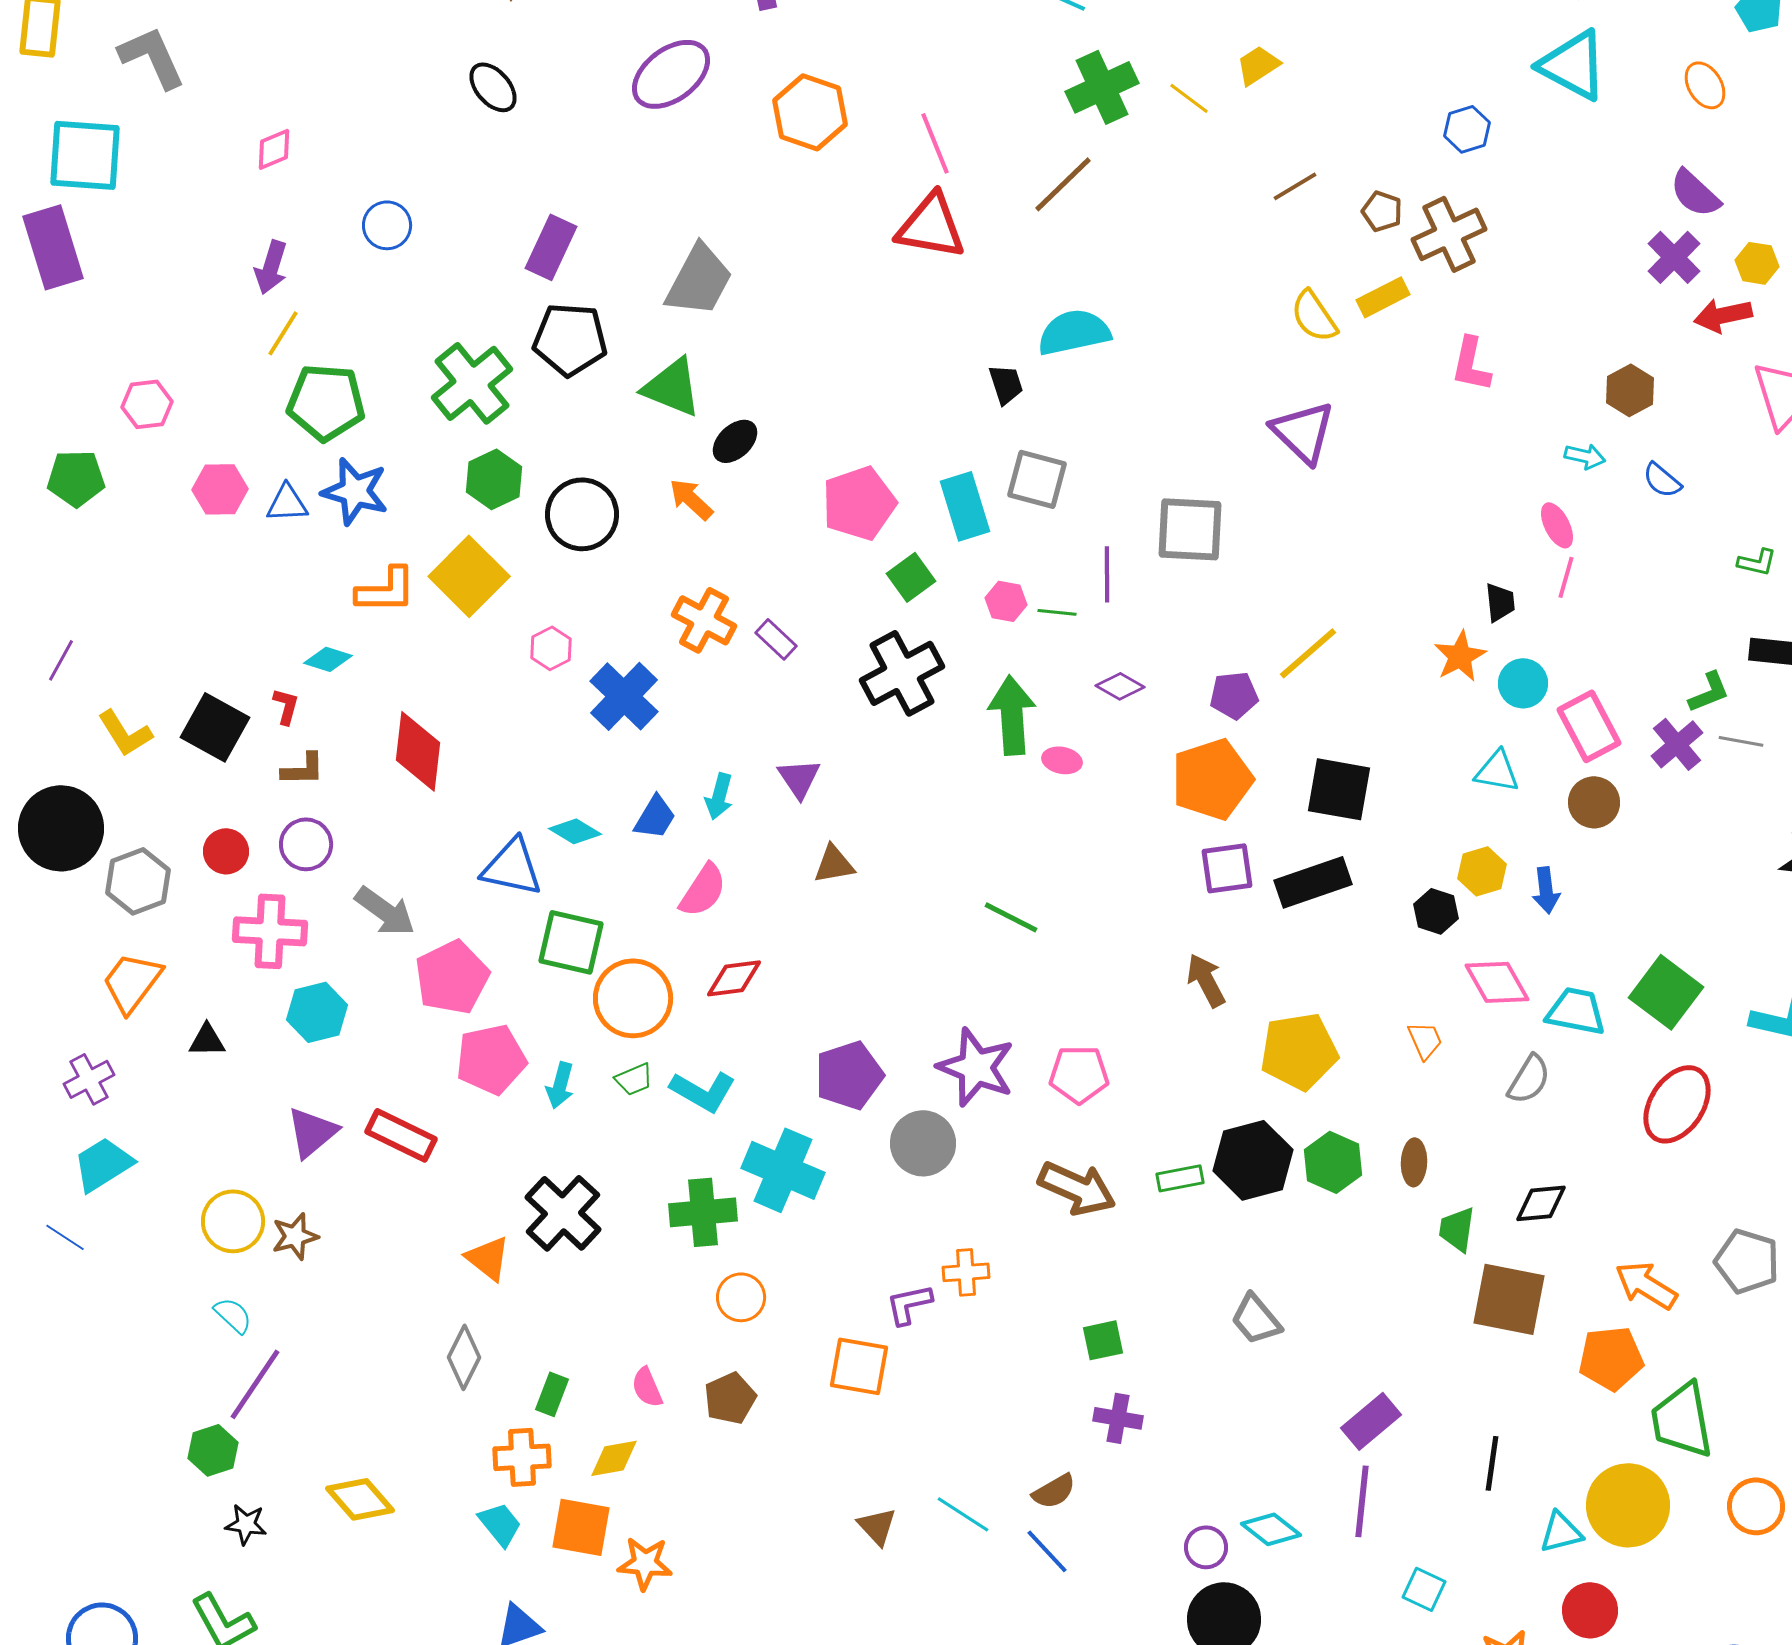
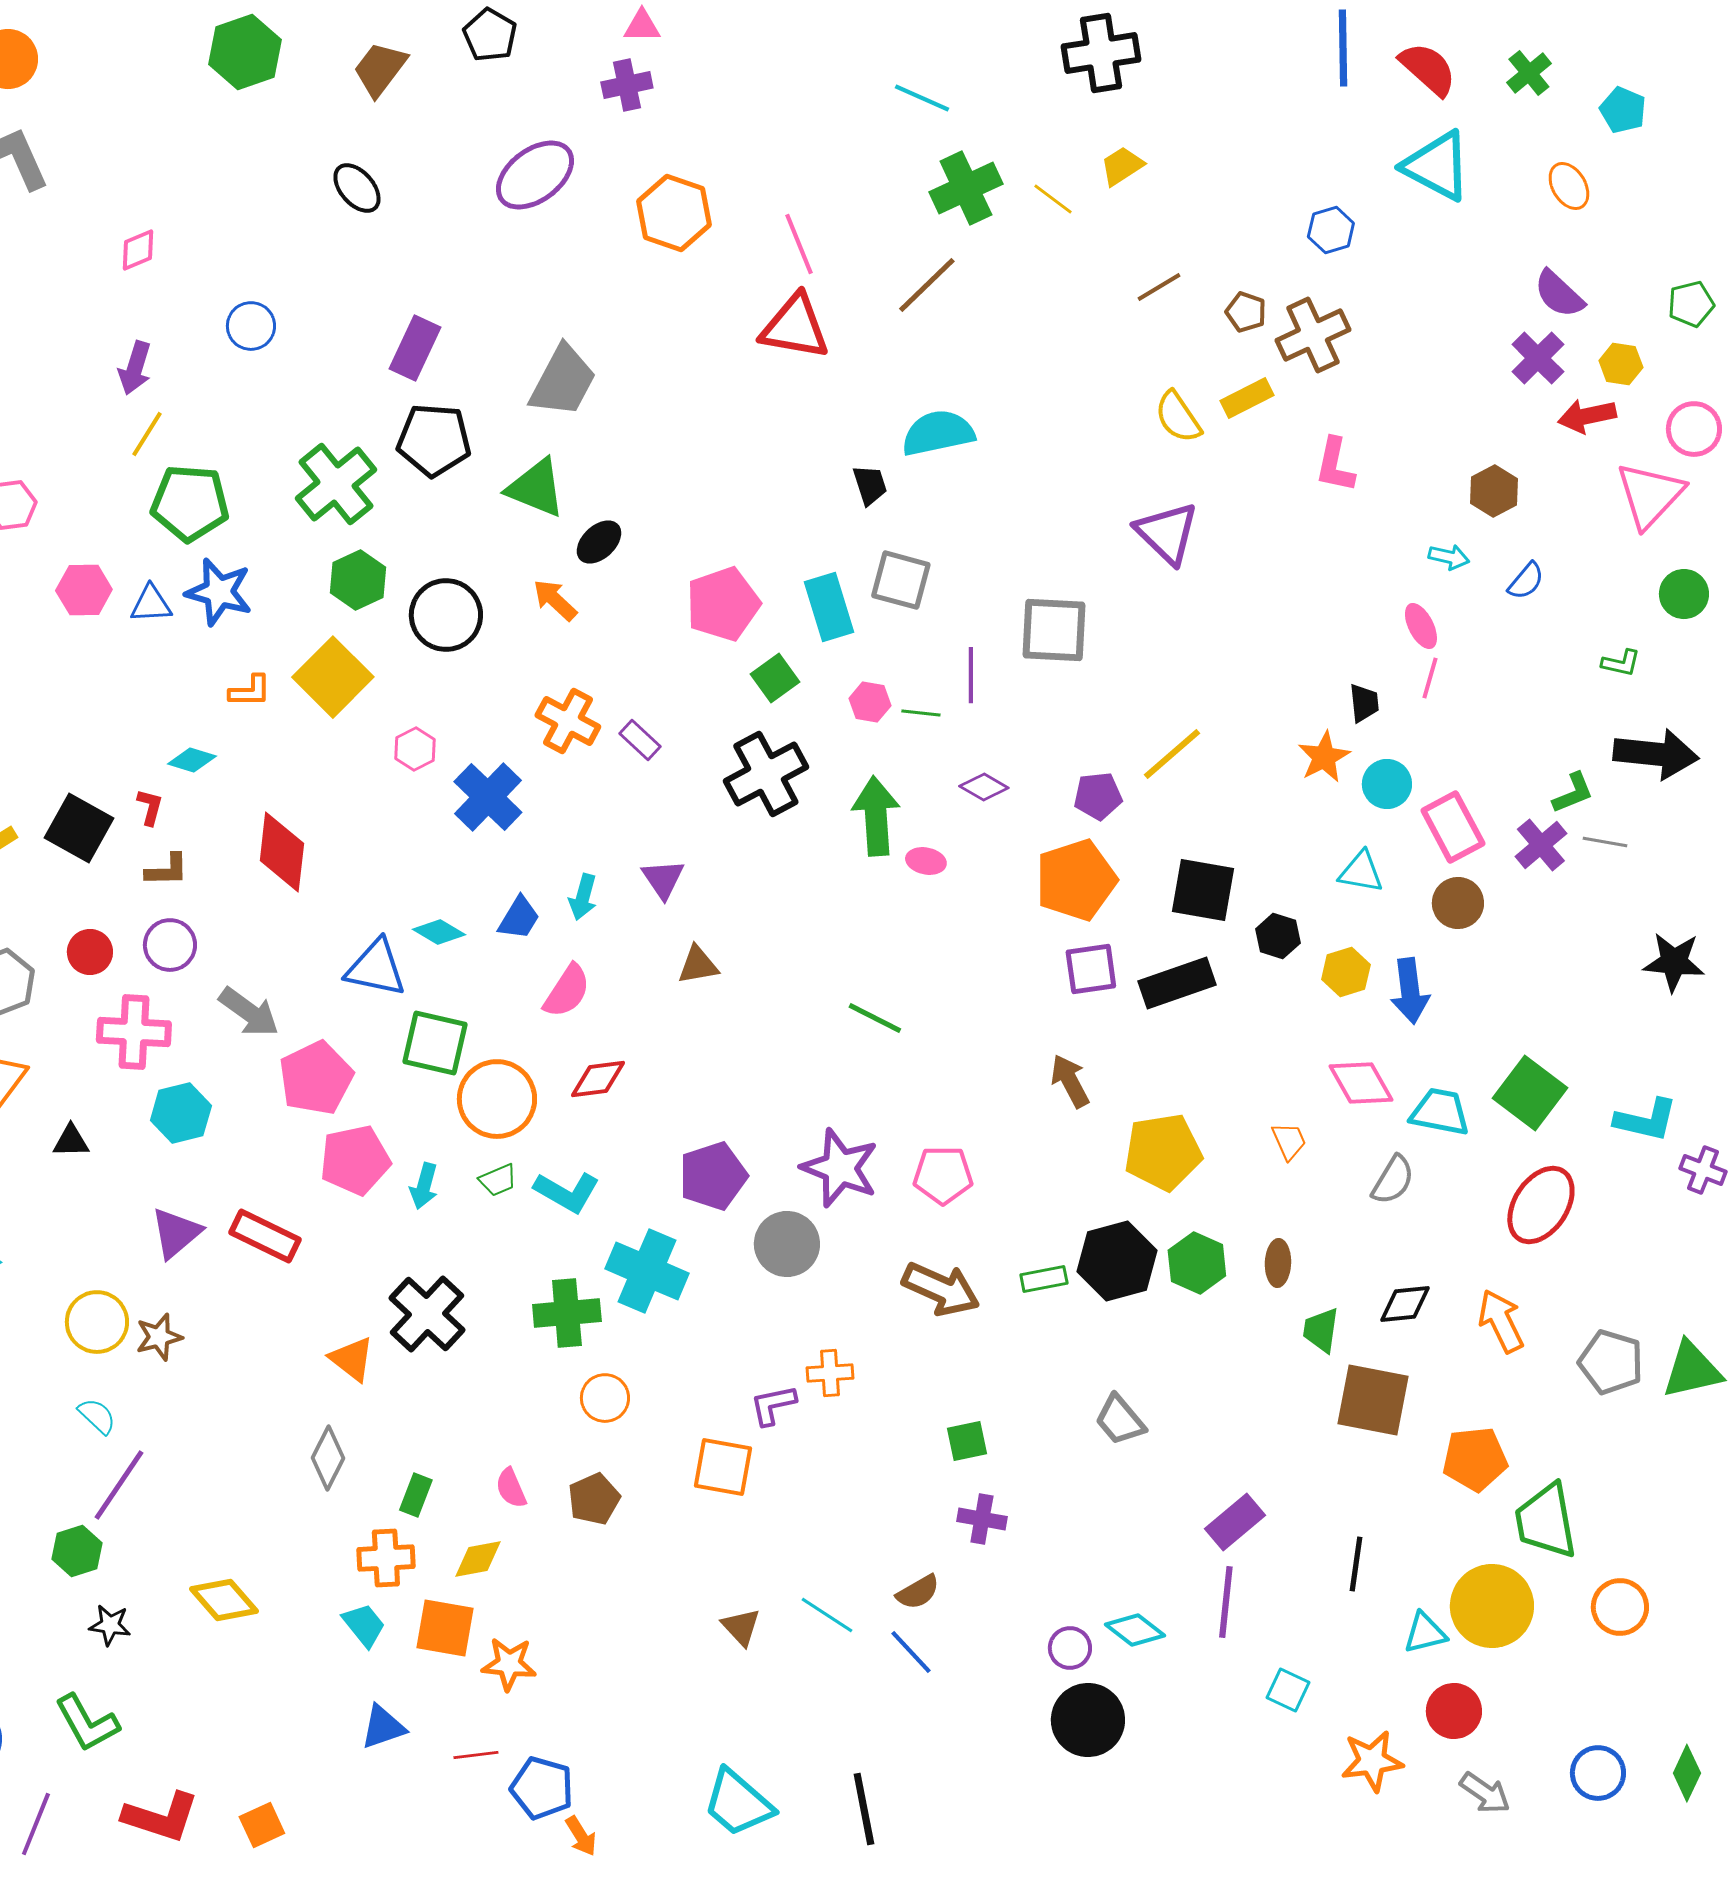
blue semicircle: (1662, 480) -> (1526, 581), turned -90
orange L-shape: (386, 590) -> (250, 691), size x0.7
blue arrow: (1546, 890) -> (1410, 991), size x1.4
black hexagon: (1436, 911) -> (1278, 936), moved
orange arrow: (1646, 1285) -> (1501, 1321), moved, turned 32

